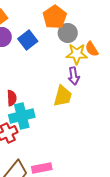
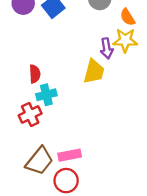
yellow star: (77, 54) -> (125, 40), moved
cyan cross: (22, 116) -> (46, 95), size x0.7

